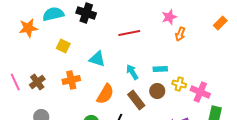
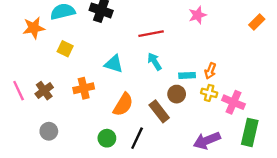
orange arrow: (180, 34) -> (210, 71), moved
yellow square: (63, 46) -> (65, 49), moved
cyan arrow: (132, 72) -> (155, 62), moved
brown circle: (157, 91) -> (177, 94), moved

